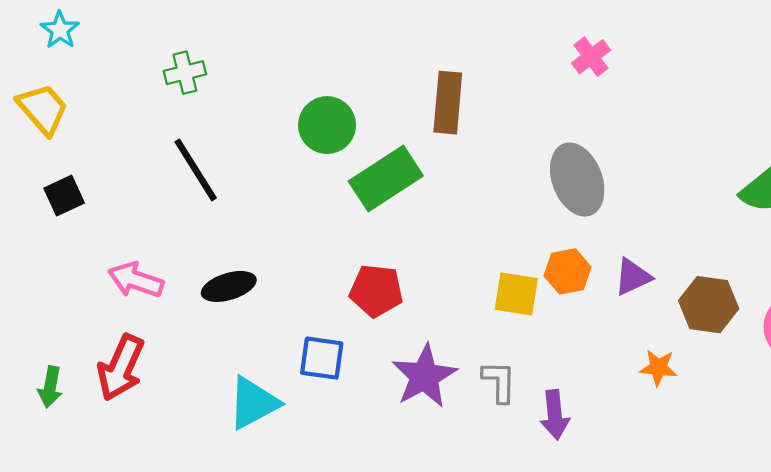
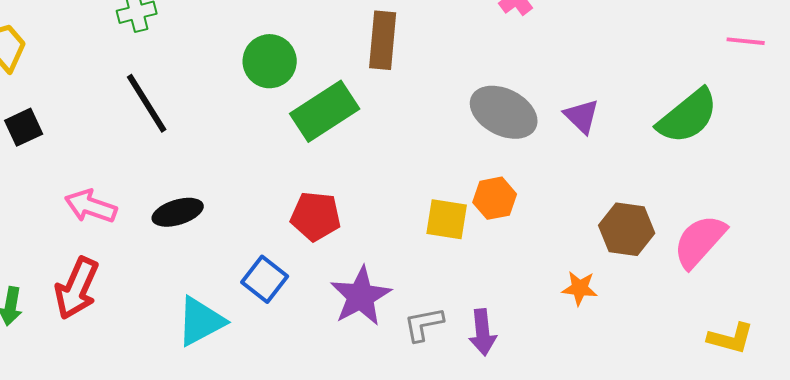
gray ellipse: (577, 180) -> (504, 112), turned -42
purple triangle: (633, 277) -> (582, 116), moved, turned -51
blue square: (322, 358) -> (265, 279), turned 30
gray L-shape: (499, 382) -> (424, 324), moved, turned -102

